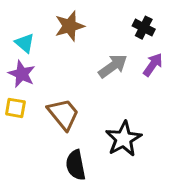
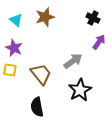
cyan triangle: (25, 43) -> (16, 20), moved
gray arrow: (113, 66) -> (73, 61), moved
black semicircle: (76, 165) -> (37, 107), moved

